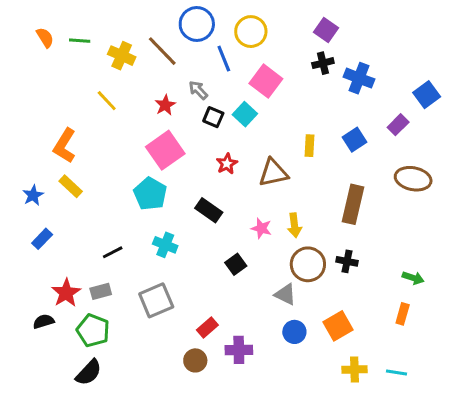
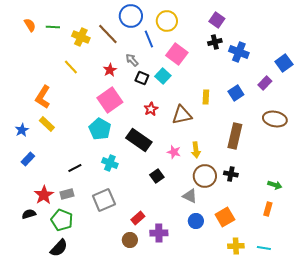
black rectangle: (209, 210) -> (139, 140), size x1.4

